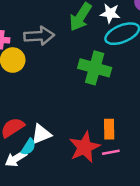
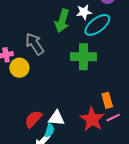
gray arrow: (39, 36) -> (35, 44), turned -105
white triangle: (41, 134) -> (56, 118), turned 42

